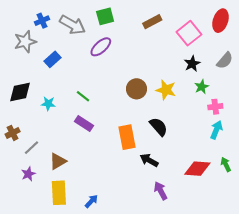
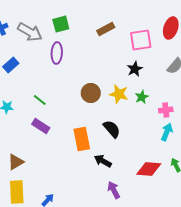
pink square: (189, 33) -> (141, 40), turned 30
purple ellipse: (101, 47) -> (57, 53), turned -45
black star: (192, 64) -> (135, 69), moved
green star: (202, 87) -> (142, 97), moved

